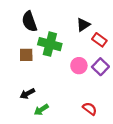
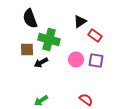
purple square: (100, 67) -> (96, 60), turned -35
black arrow: (27, 94) -> (41, 62), moved

